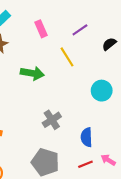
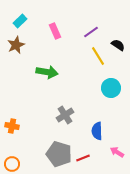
black semicircle: (109, 44) -> (118, 45), turned 72
yellow line: (67, 57) -> (98, 56), moved
red line: (85, 164) -> (83, 158), moved

